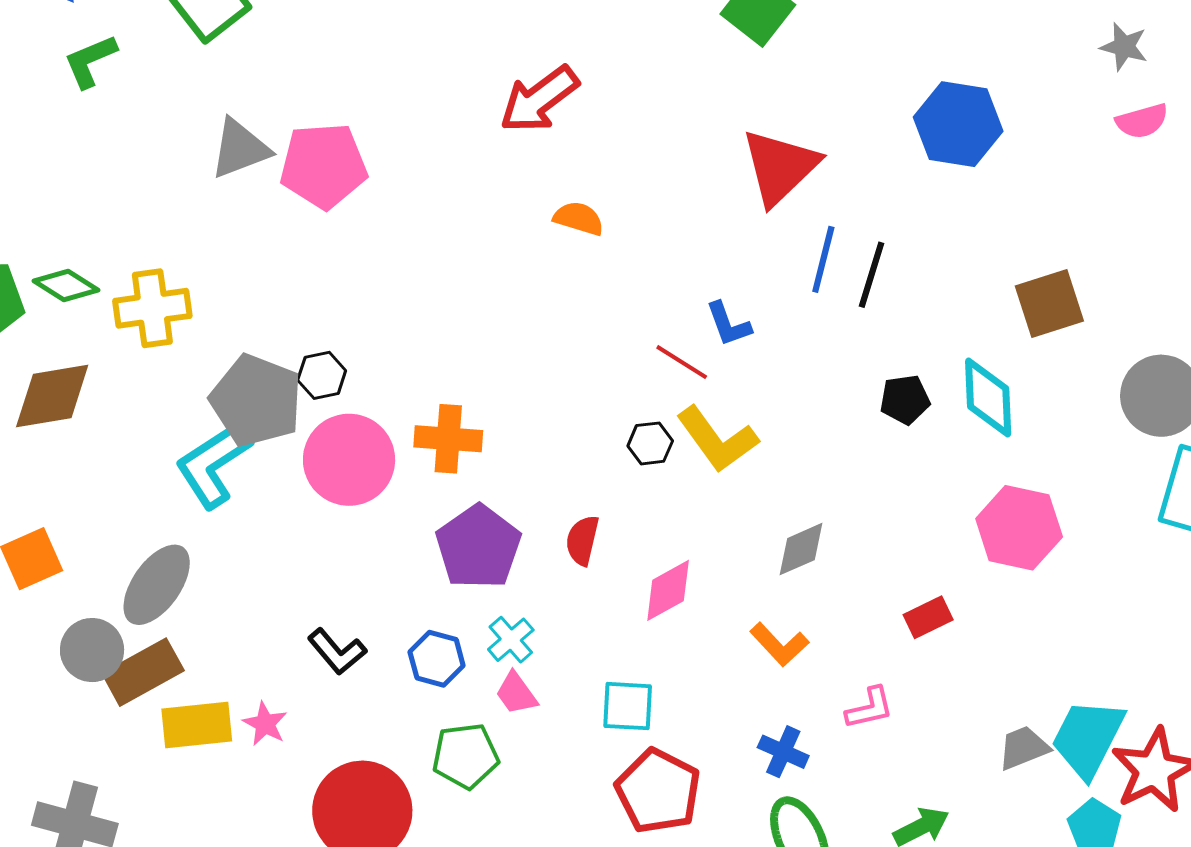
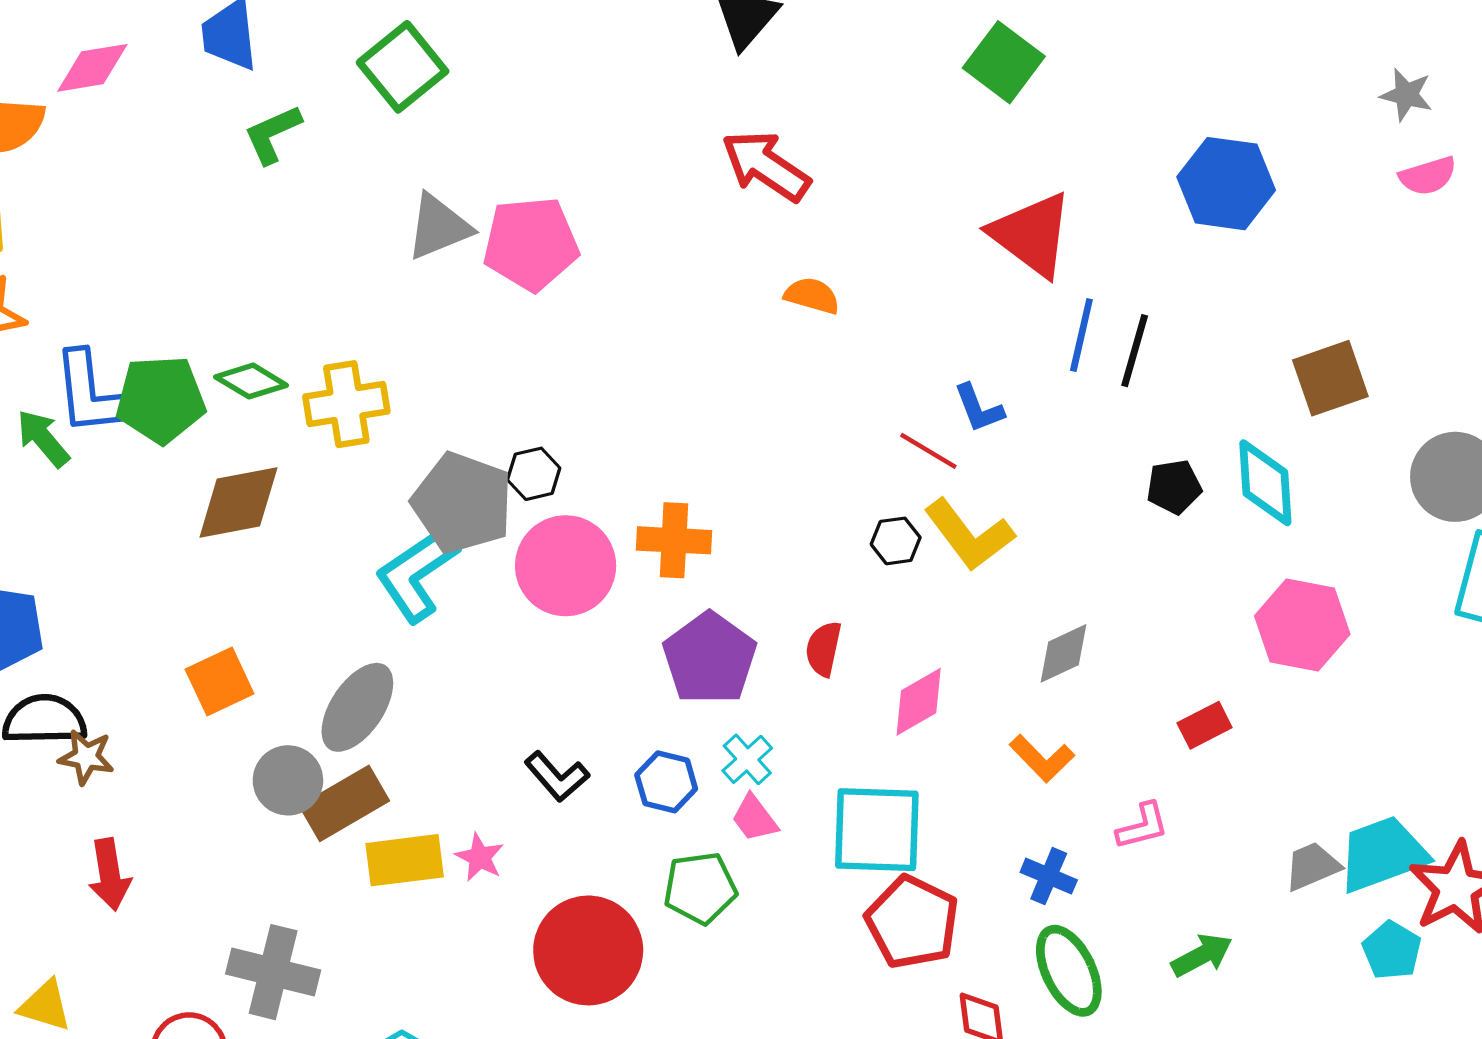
red arrow: (539, 99) -> (766, 166), turned 72
red triangle: (780, 167) -> (1032, 234), turned -38
cyan square: (628, 706) -> (877, 830), size x1.6
cyan trapezoid: (1088, 738) -> (1383, 854), turned 44

